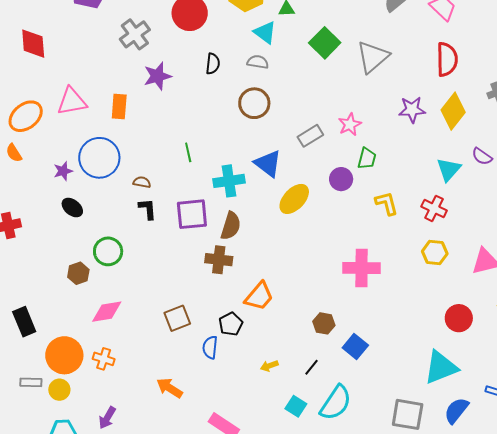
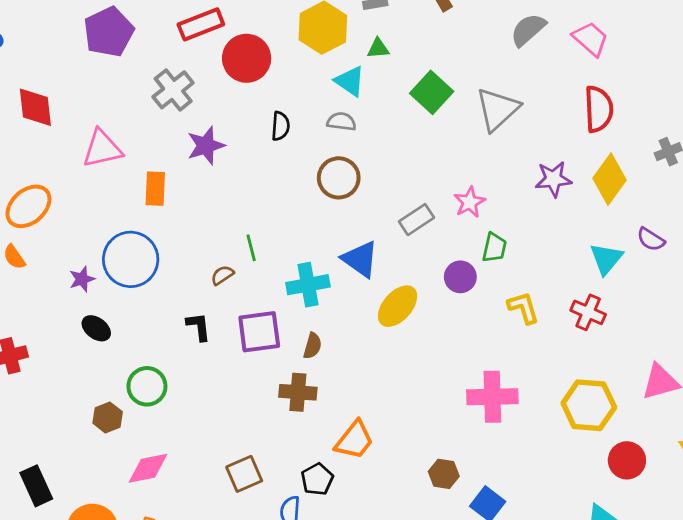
pink triangle: (72, 101) -> (102, 149), moved
brown semicircle: (142, 182) -> (222, 275), moved, turned -42
brown semicircle: (231, 226) -> (313, 346), size x0.7
yellow hexagon: (435, 252) -> (589, 405), moved, size x1.5

